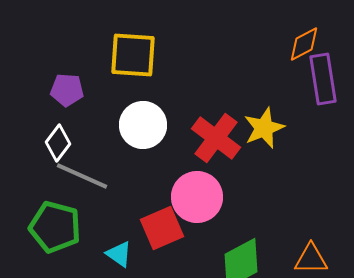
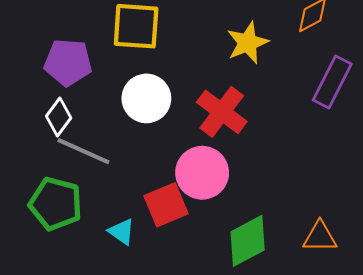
purple rectangle: (323, 79) -> (332, 82), moved, turned 36
purple pentagon: (67, 90) -> (68, 62), size x1.4
yellow star: (264, 128) -> (248, 43), moved

